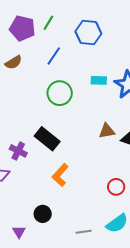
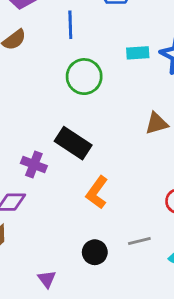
blue line: (54, 56) -> (70, 25), turned -30
black circle: (43, 214) -> (95, 252), moved
gray line: (84, 232) -> (139, 241), moved

